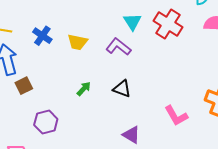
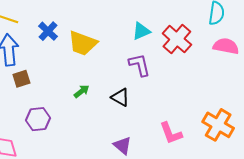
cyan triangle: (132, 22) -> (141, 31), turned 30
yellow trapezoid: (78, 42) -> (83, 43), size x1.4
purple L-shape: (119, 47) -> (140, 65), moved, turned 30

